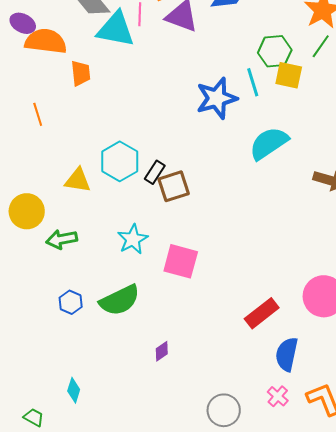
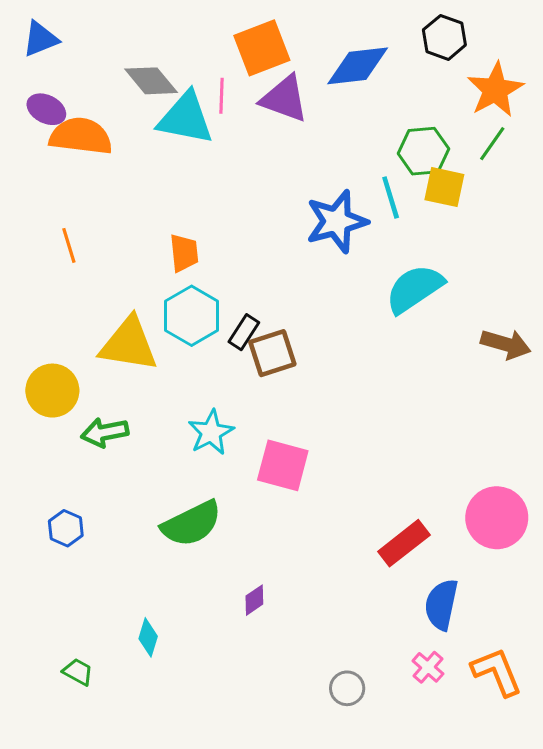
orange trapezoid: (81, 73) -> (184, 253), moved
yellow triangle: (78, 180) -> (129, 344), size x1.5
blue hexagon: (71, 302) -> (66, 528), moved
cyan diamond: (74, 390) -> (148, 637), moved
gray circle: (224, 410) -> (347, 688), size x0.7
green trapezoid: (34, 417) -> (78, 672), moved

